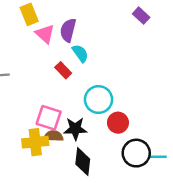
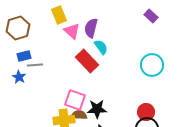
red rectangle: (63, 70) -> (87, 61), size x1.6
cyan circle: (98, 100) -> (152, 65), moved
red circle: (118, 123) -> (146, 112), moved

